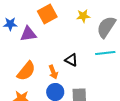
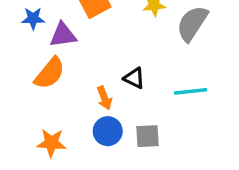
cyan line: (105, 53) -> (191, 91), moved
orange semicircle: (26, 71) -> (50, 73), moved

